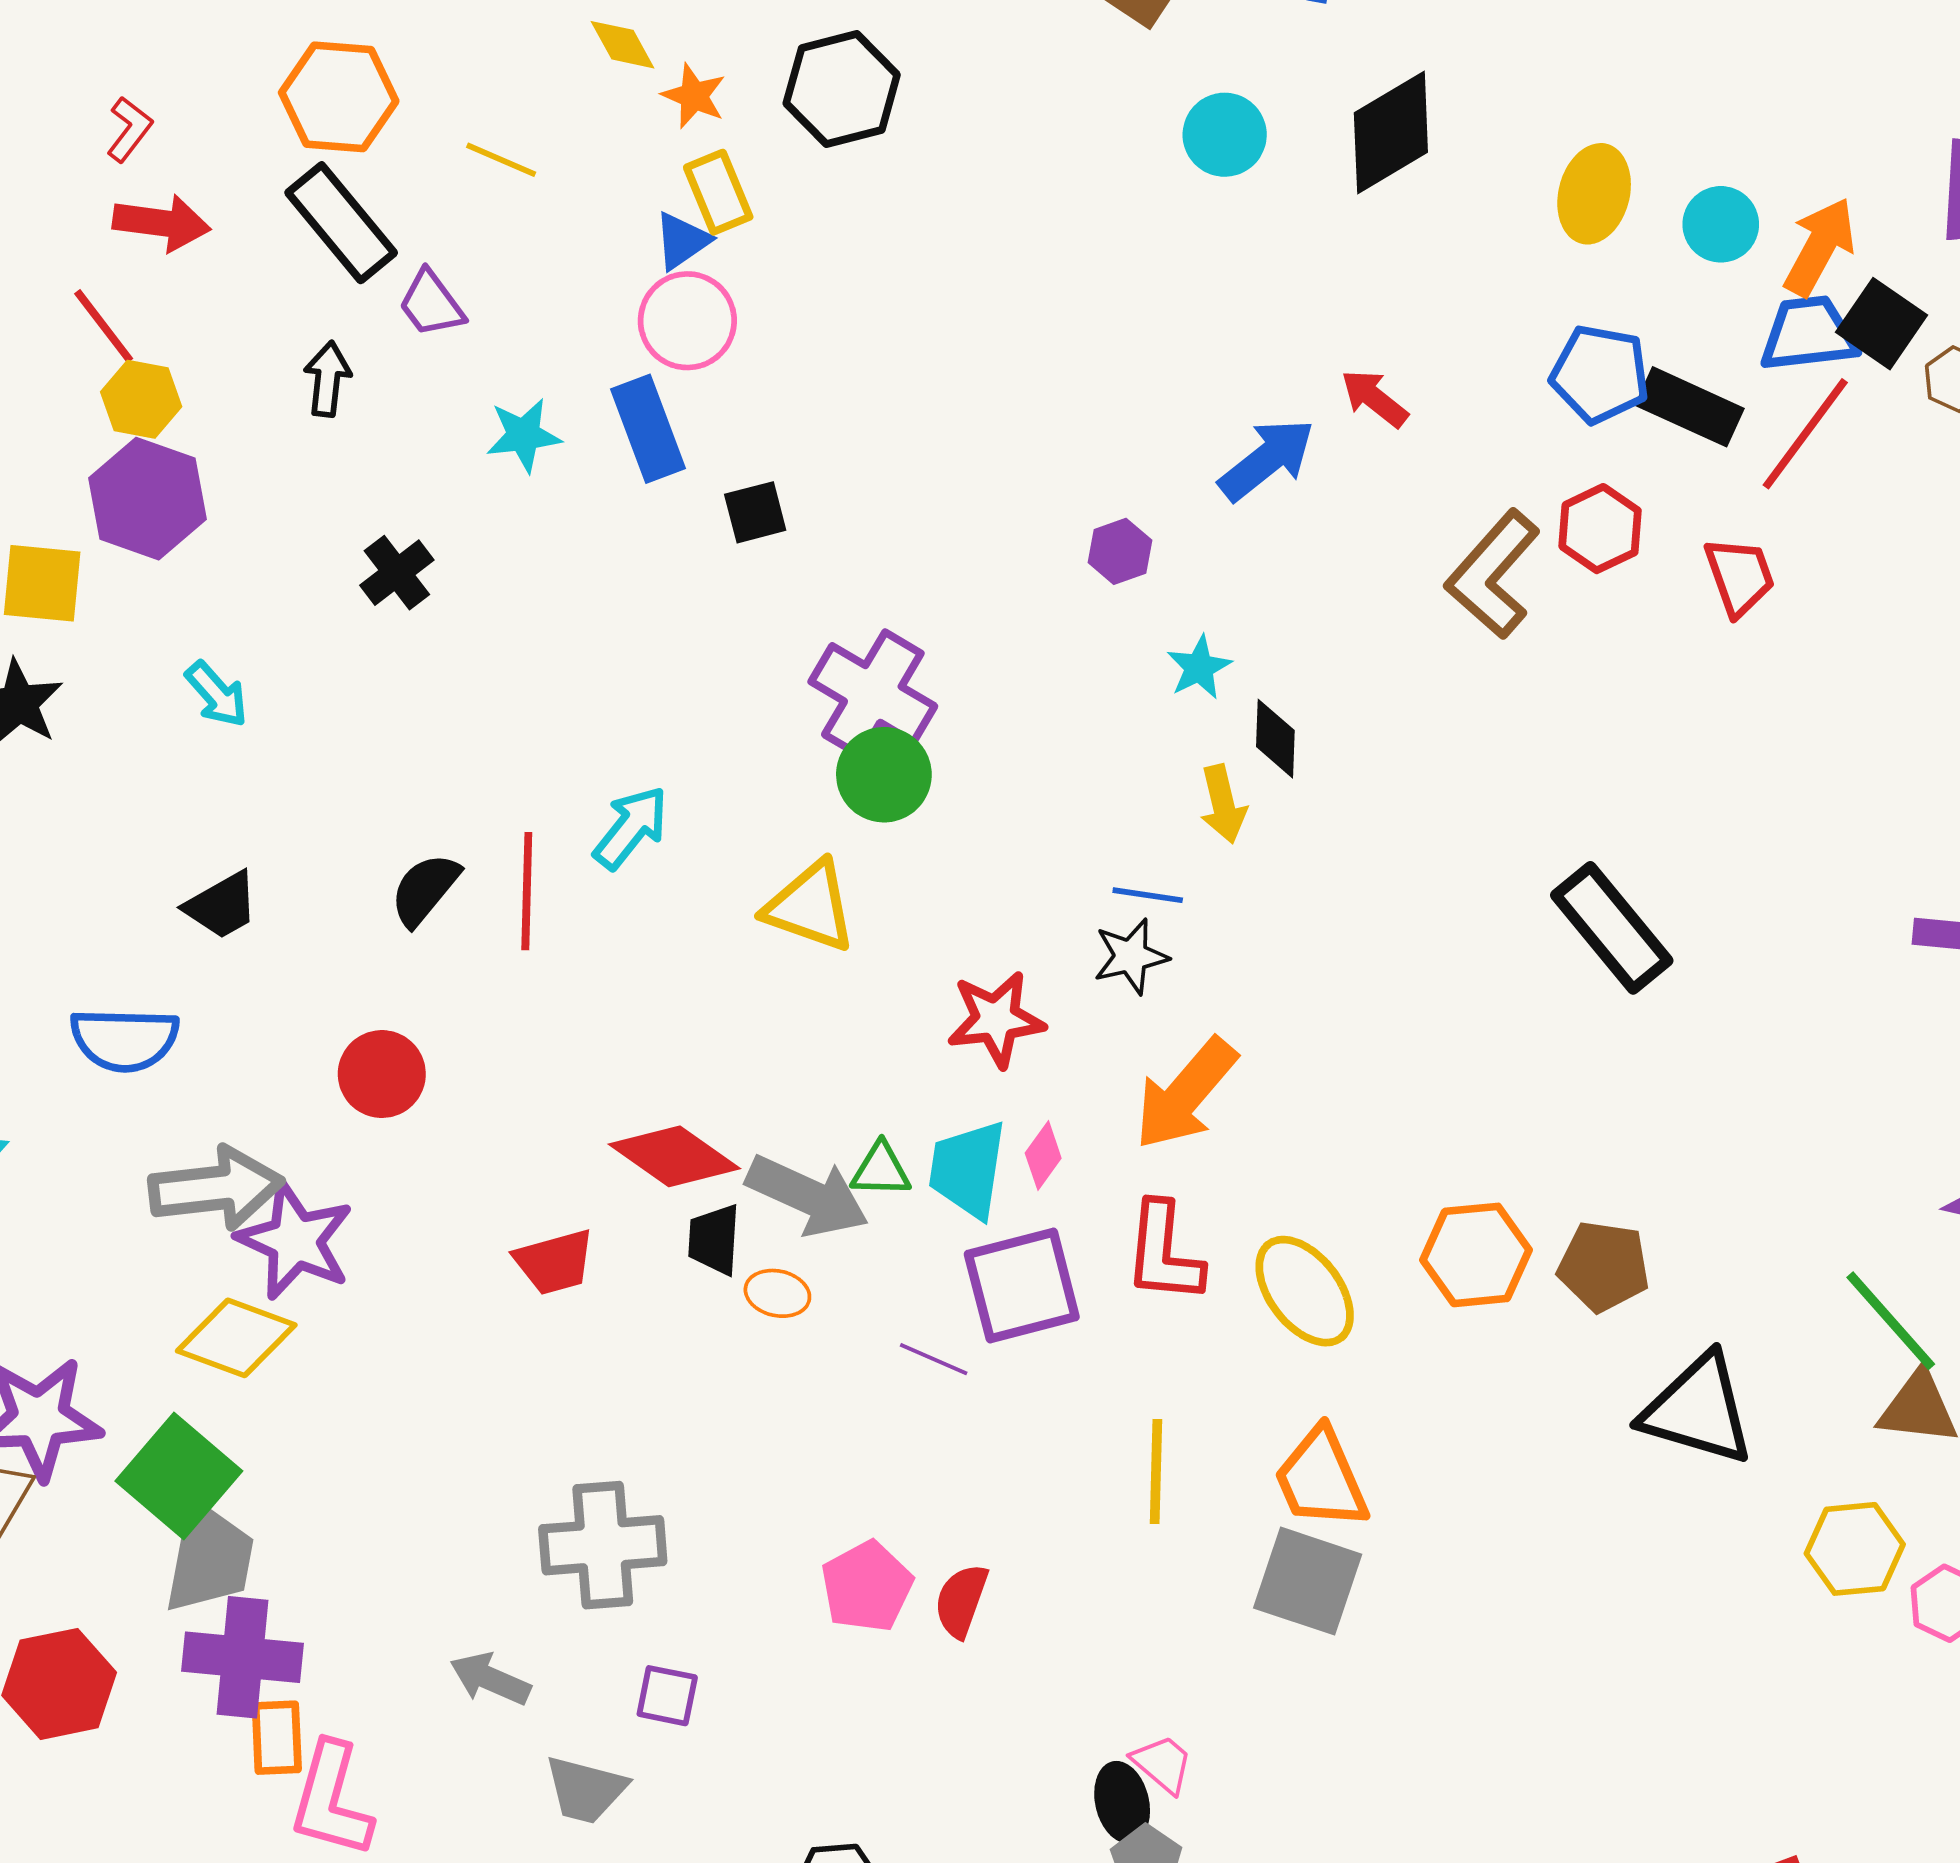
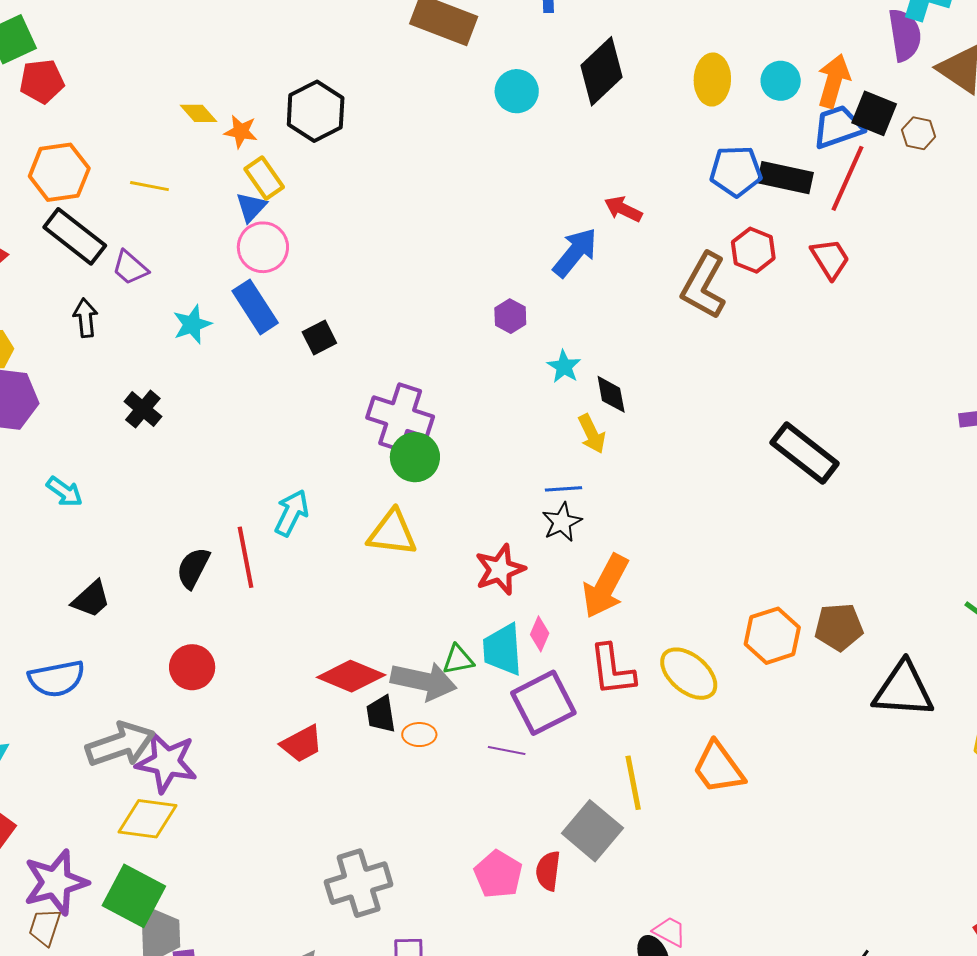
gray square: (1308, 1581) -> (592, 831), moved, turned 34

